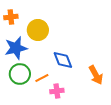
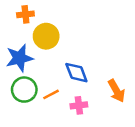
orange cross: (11, 17) -> (25, 14), moved
pink cross: (57, 91) -> (79, 105), moved

